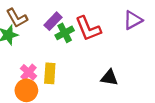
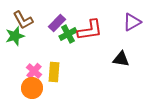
red L-shape: (88, 29) -> (90, 30), turned -76
black triangle: (109, 78) -> (121, 59), moved

